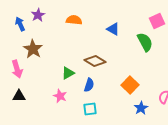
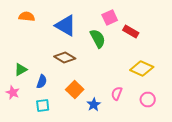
blue triangle: (113, 29) -> (66, 26), size x1.6
brown diamond: (95, 61) -> (65, 58), moved
orange square: (130, 85) -> (75, 90), moved

